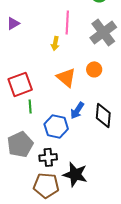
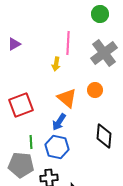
green line: (30, 106) -> (31, 142), moved
blue arrow: (77, 110) -> (59, 122), moved
gray pentagon: (20, 144) -> (21, 165), turned 30

